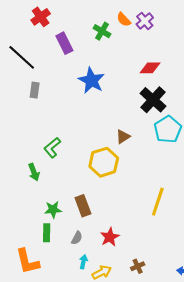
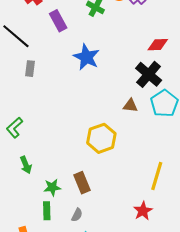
red diamond: (150, 68) -> (158, 45), moved
brown triangle: (123, 137) -> (130, 105), moved, turned 42
green L-shape: (52, 148) -> (15, 128), moved
green arrow: (34, 172) -> (26, 165), moved
red star: (110, 237) -> (143, 211), moved

